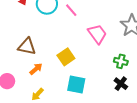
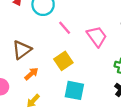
pink line: (71, 10) -> (65, 28), moved
brown triangle: (27, 46) -> (22, 50), turned -48

